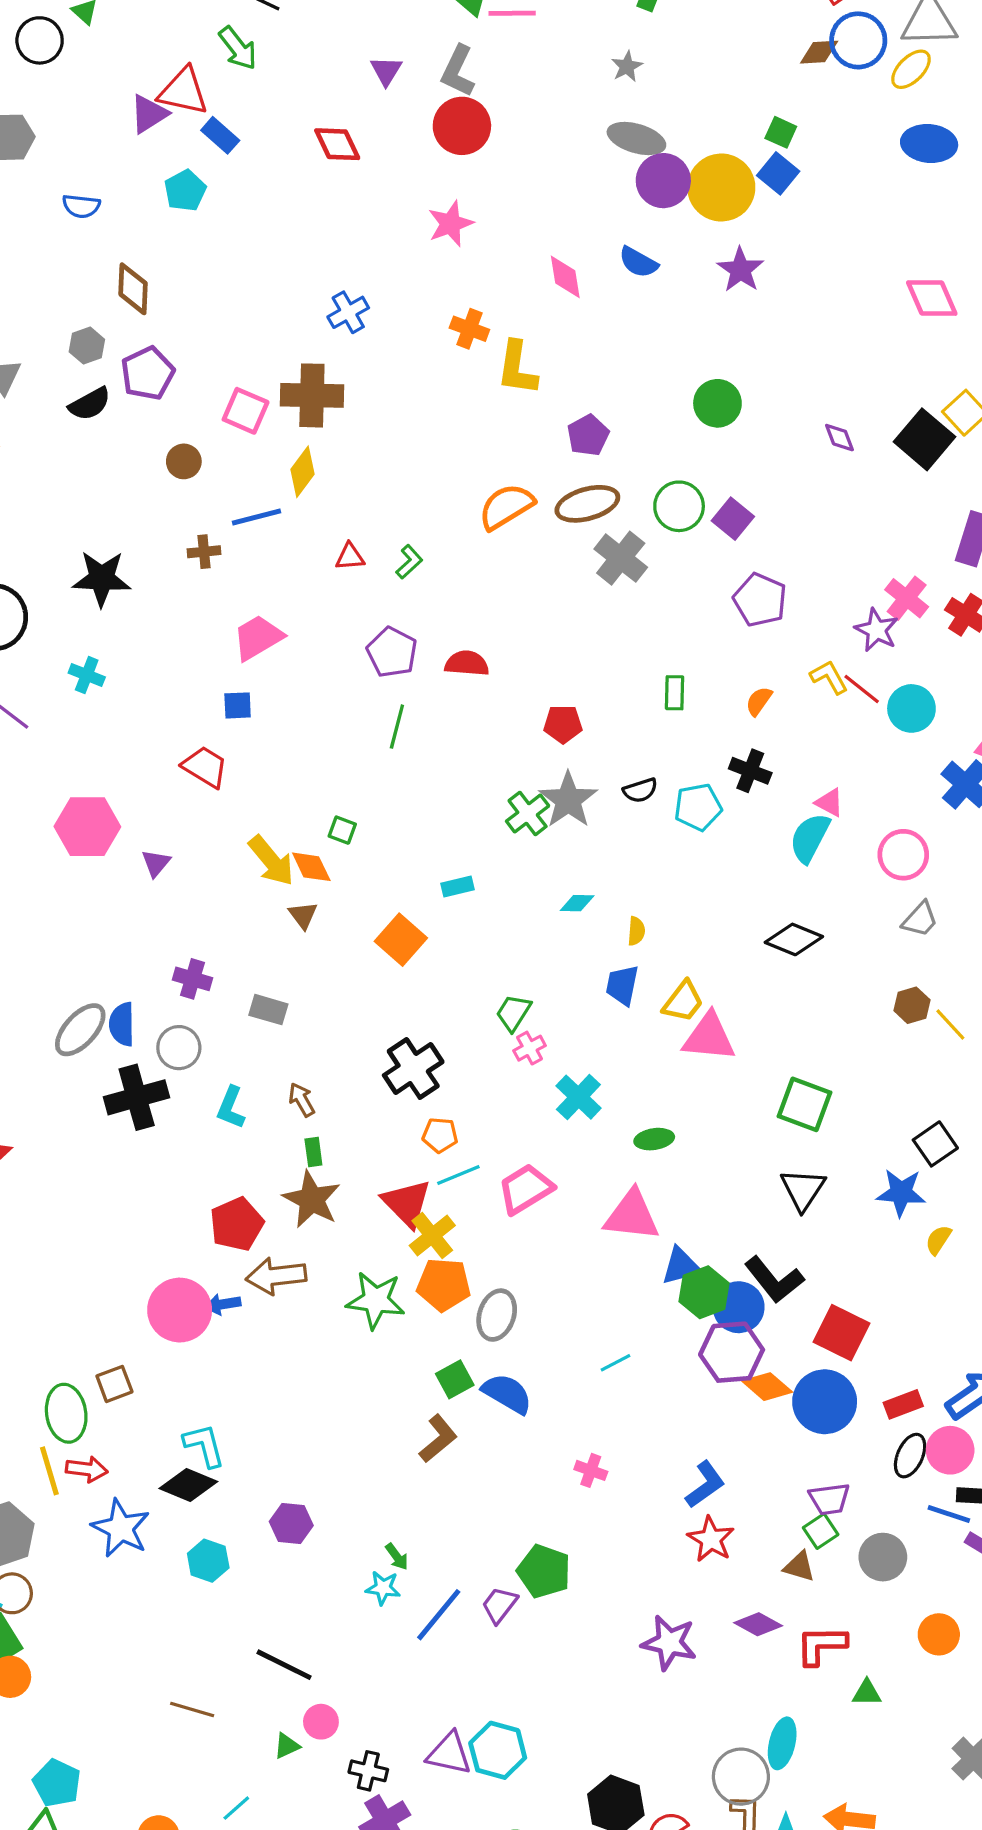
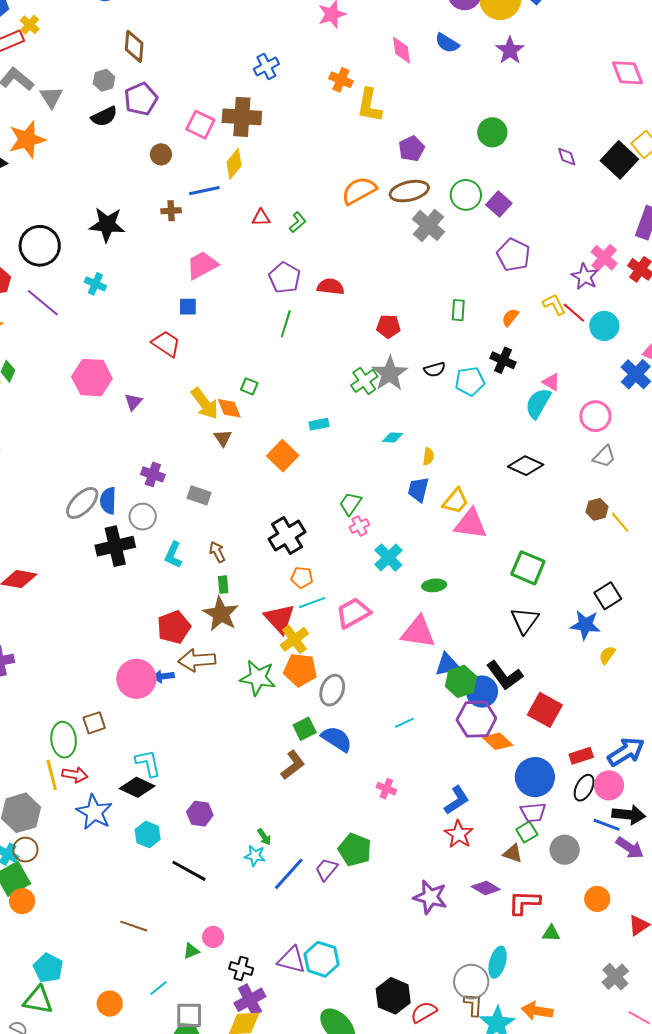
blue circle: (825, 1402) -> (535, 777), moved
black line: (284, 1665) -> (189, 871), moved

